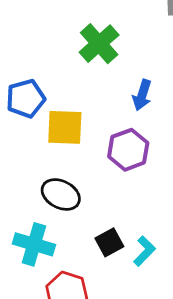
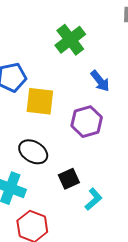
blue arrow: (142, 95) -> (100, 81), turned -60
black square: (109, 242) -> (69, 179), moved

